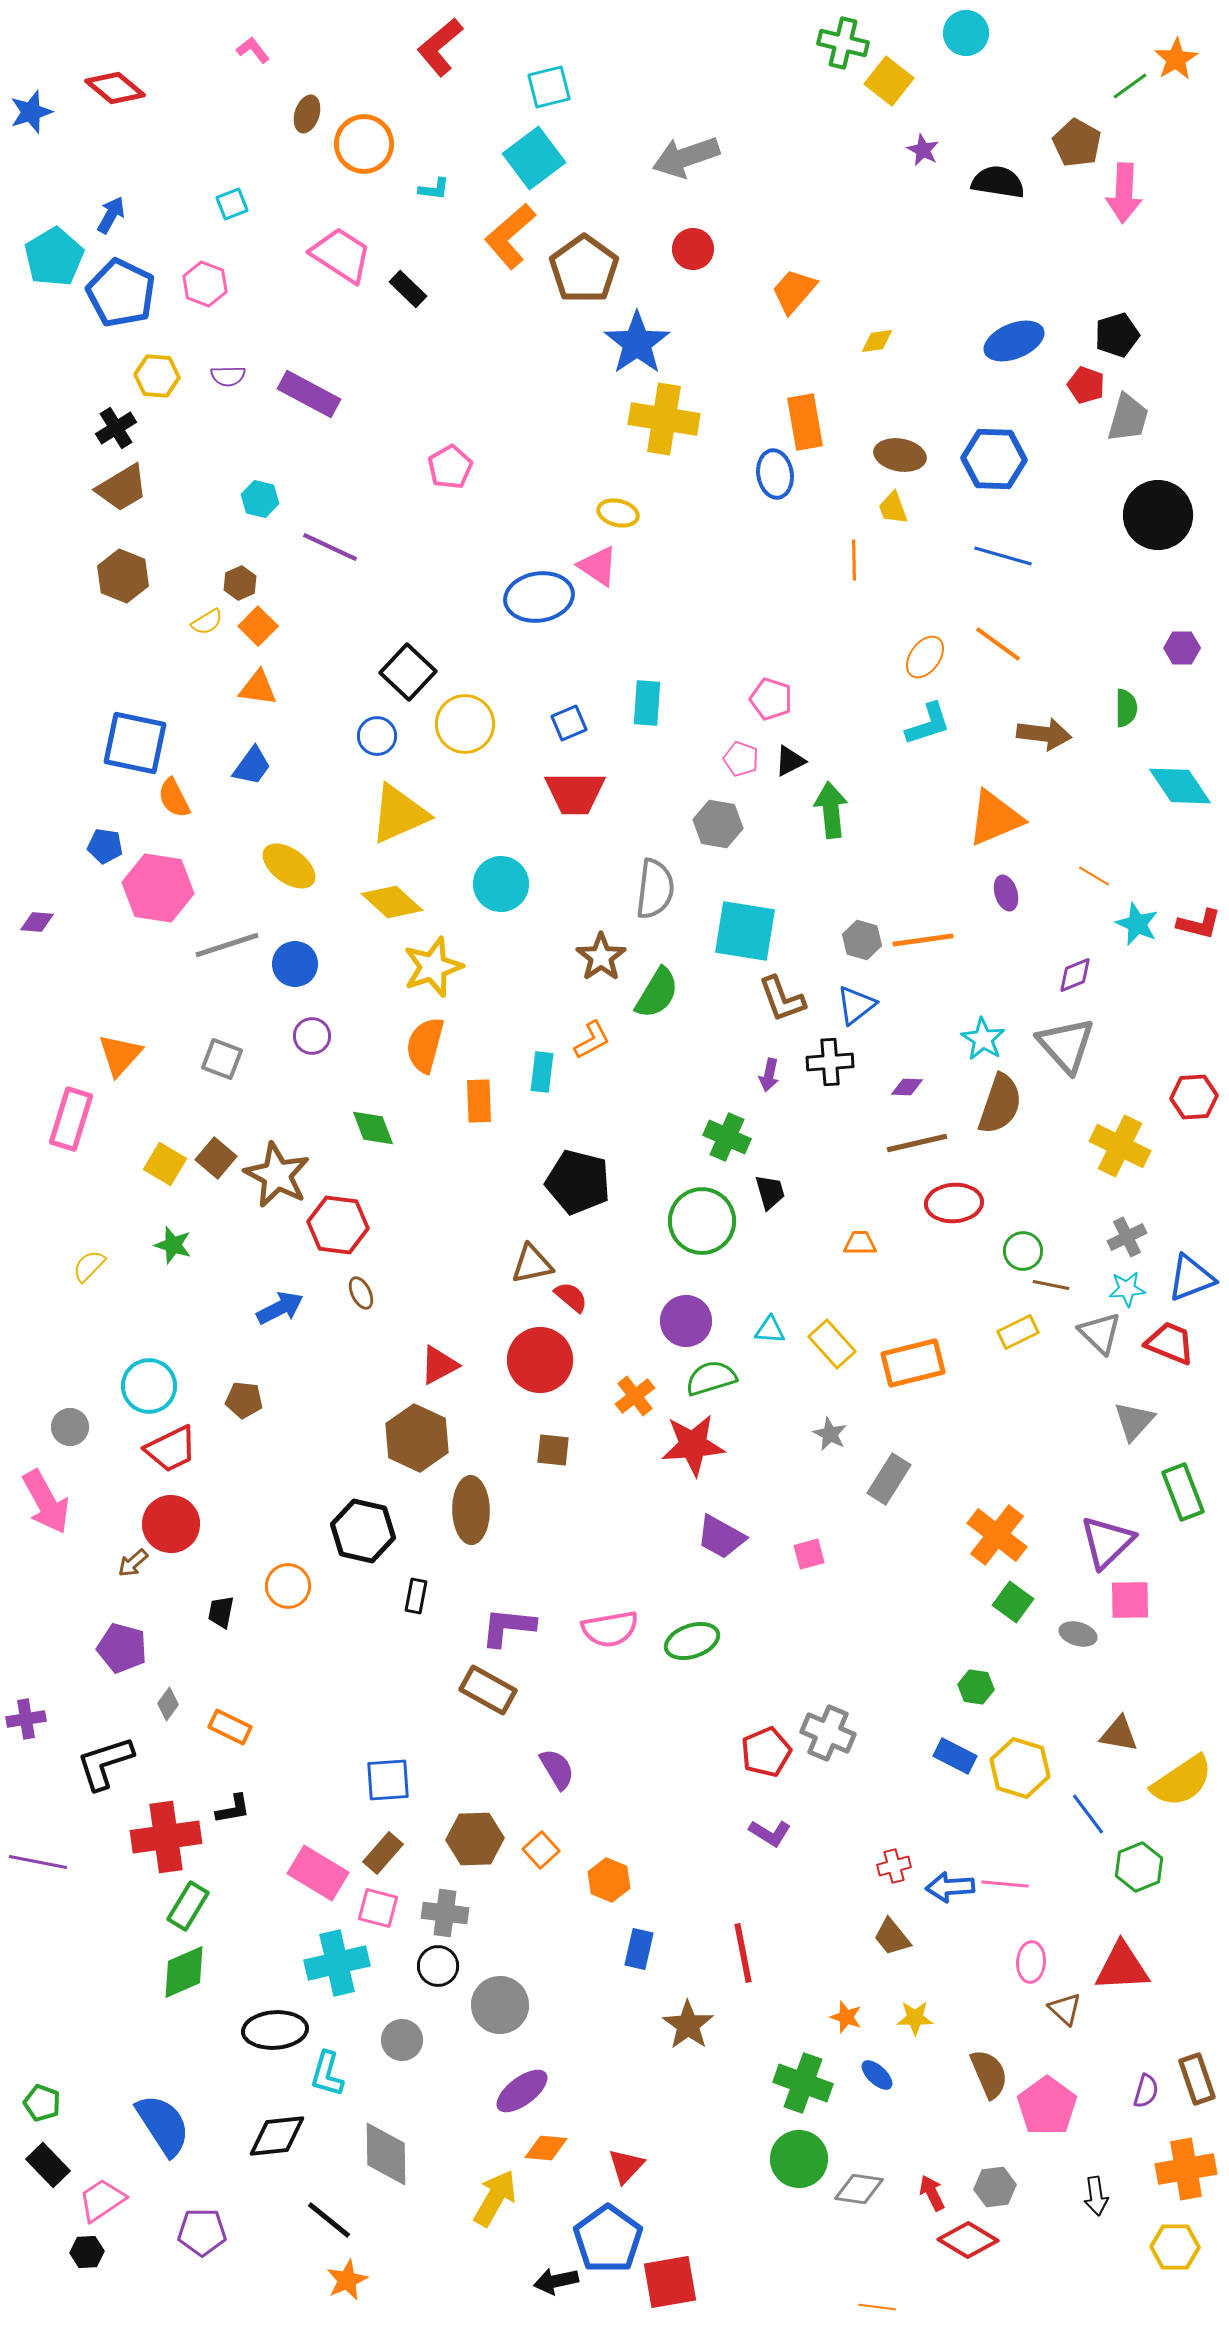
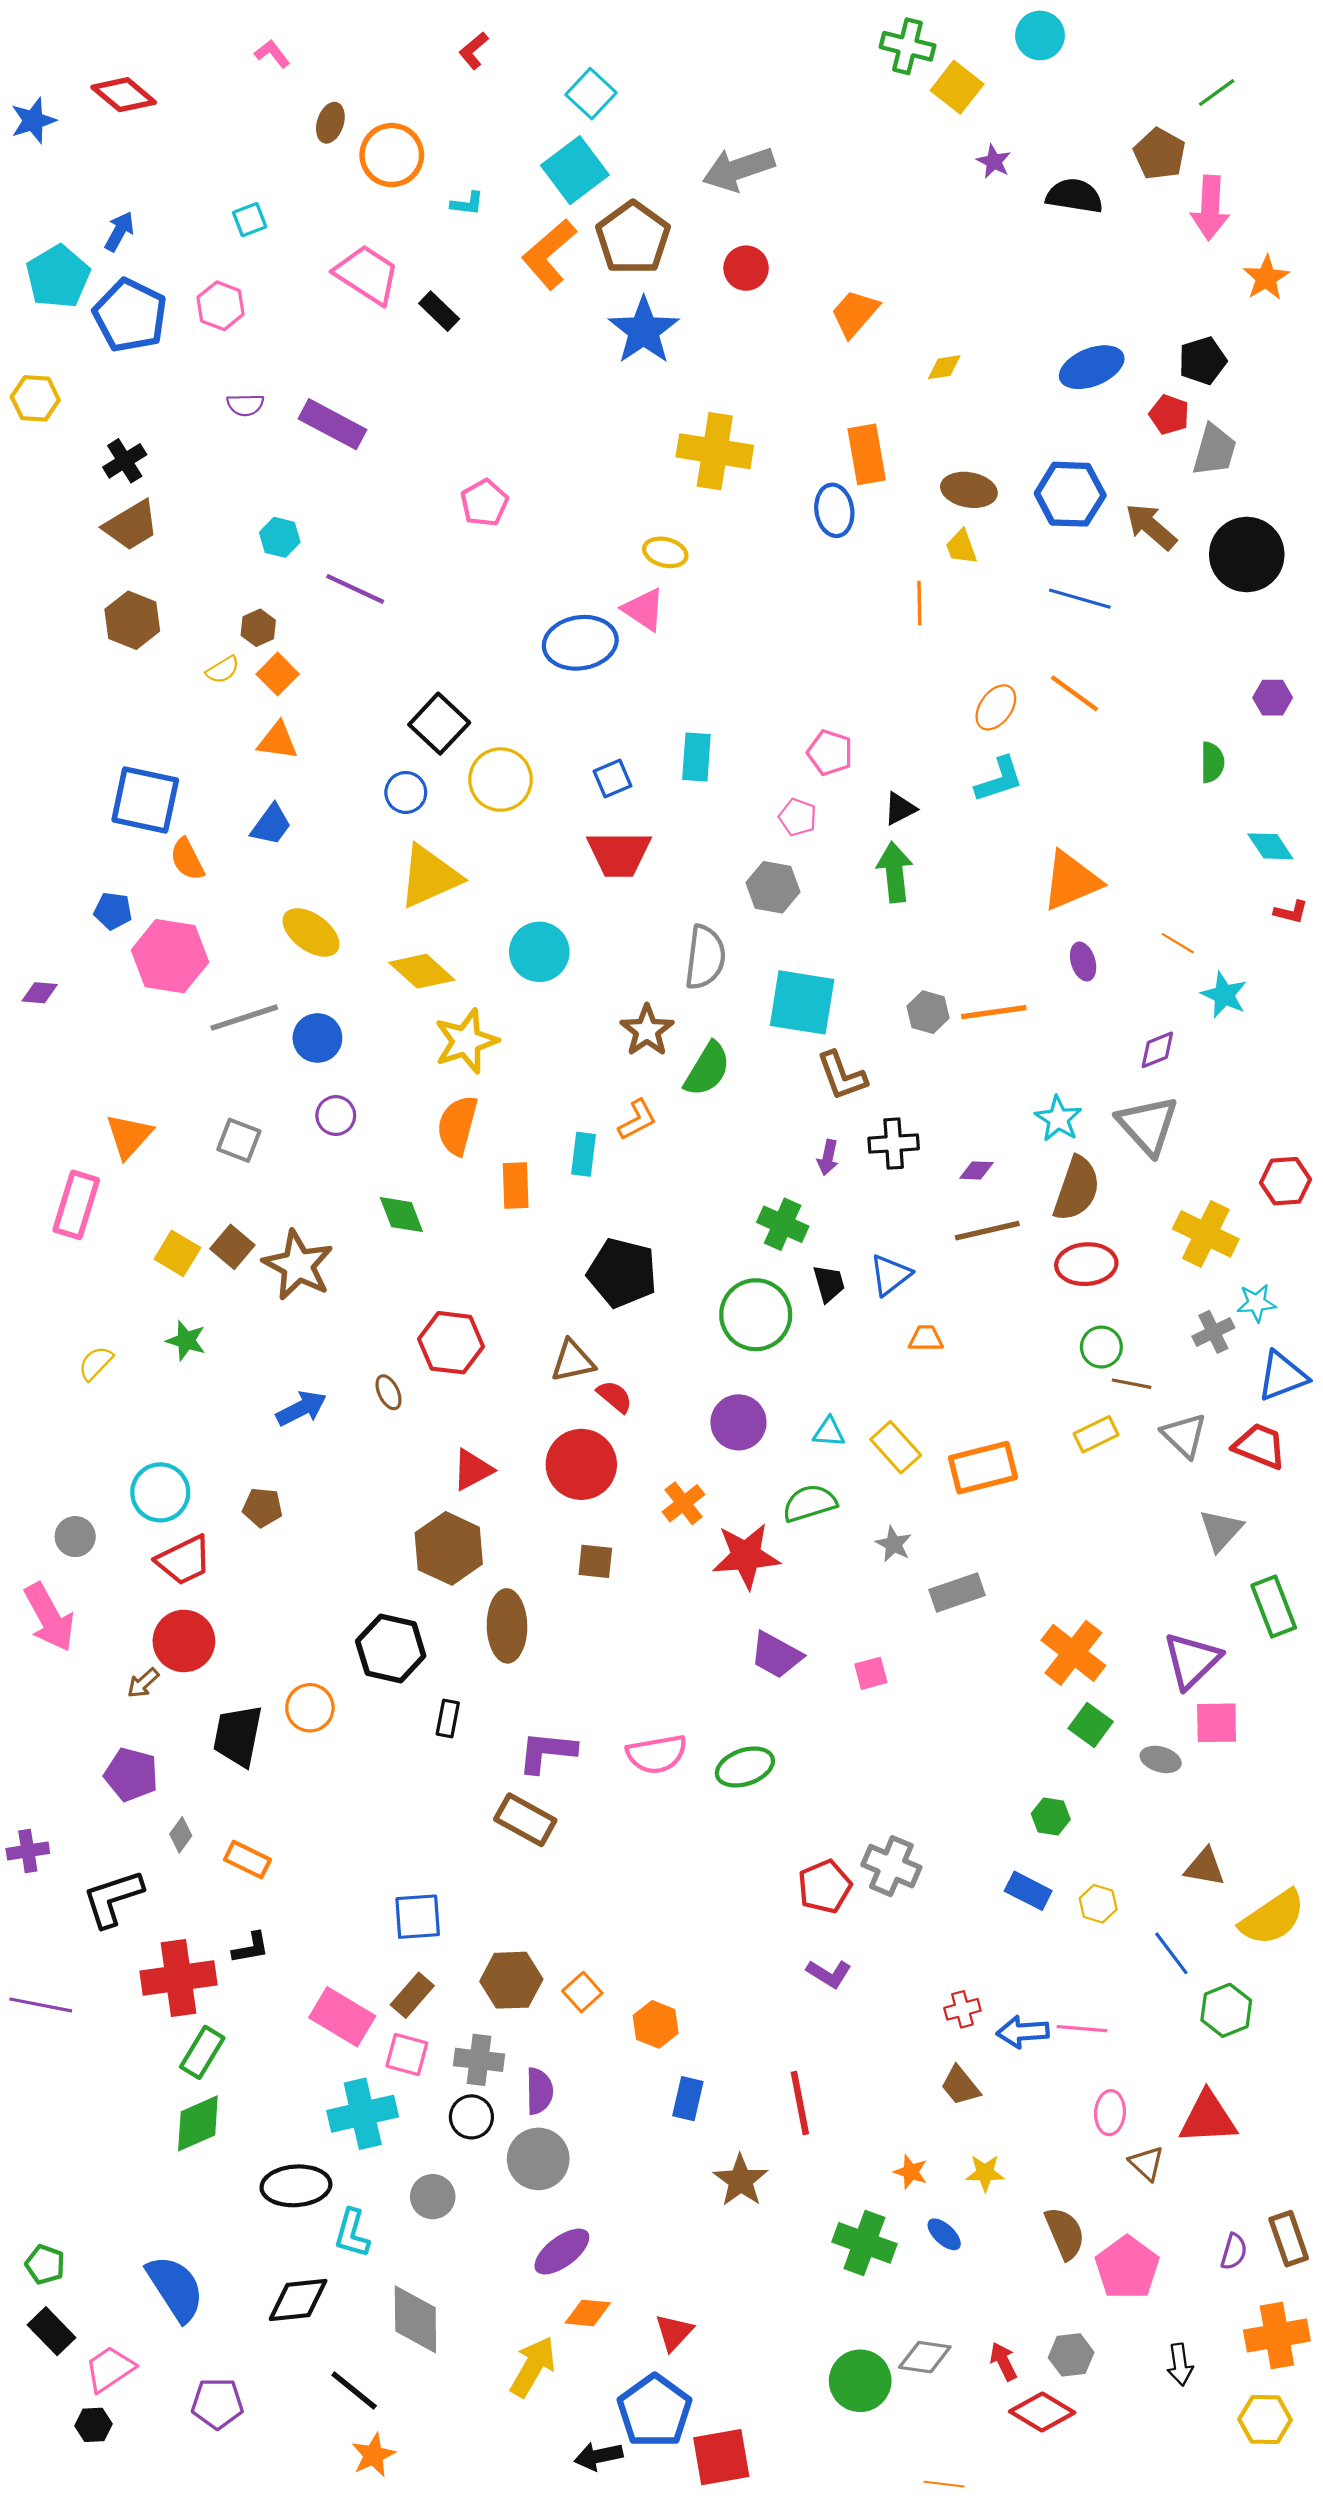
red L-shape: (440, 47) -> (474, 51), size x0.6
orange star: (1176, 59) -> (1266, 278), moved
cyan square: (549, 87) -> (591, 94), turned -33
brown pentagon: (584, 269) -> (633, 238), moved
blue star: (637, 343) -> (644, 331), moved
yellow hexagon: (157, 376) -> (35, 398), moved
brown arrow: (1044, 734) -> (1151, 527), moved, turned -146
black triangle: (790, 761) -> (900, 809), moved
cyan diamond: (1180, 786) -> (1270, 846), size x0.7
red L-shape: (1199, 924) -> (1291, 912), moved, size x0.7
blue triangle: (856, 1005) -> (890, 1275), moved
red ellipse: (954, 1203) -> (1086, 1264), moved
red hexagon: (338, 1225) -> (451, 1343), moved
cyan star: (1127, 1289) -> (1256, 1303), moved
green semicircle: (711, 1378) -> (810, 1503), moved
gray rectangle: (889, 1479) -> (957, 1593), turned 39
black trapezoid: (221, 1612) -> (238, 1736), size x1.8
yellow hexagon: (1020, 1768) -> (1098, 1904), size x0.6
purple semicircle: (557, 1769) -> (539, 2091), moved, turned 30
green circle: (799, 2159) -> (860, 2381), moved

